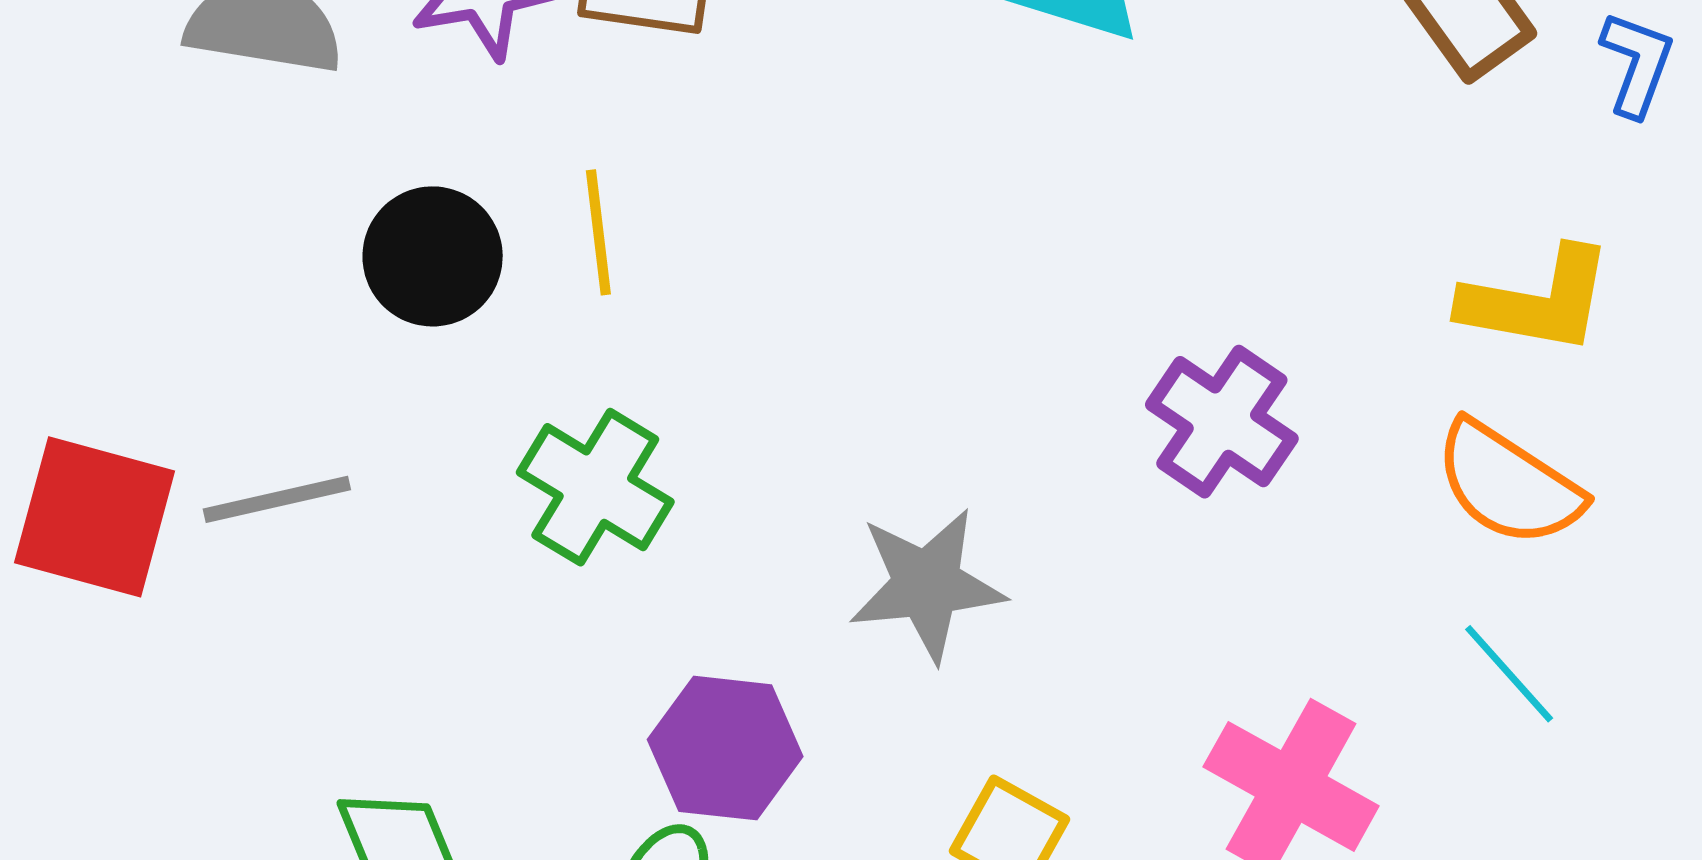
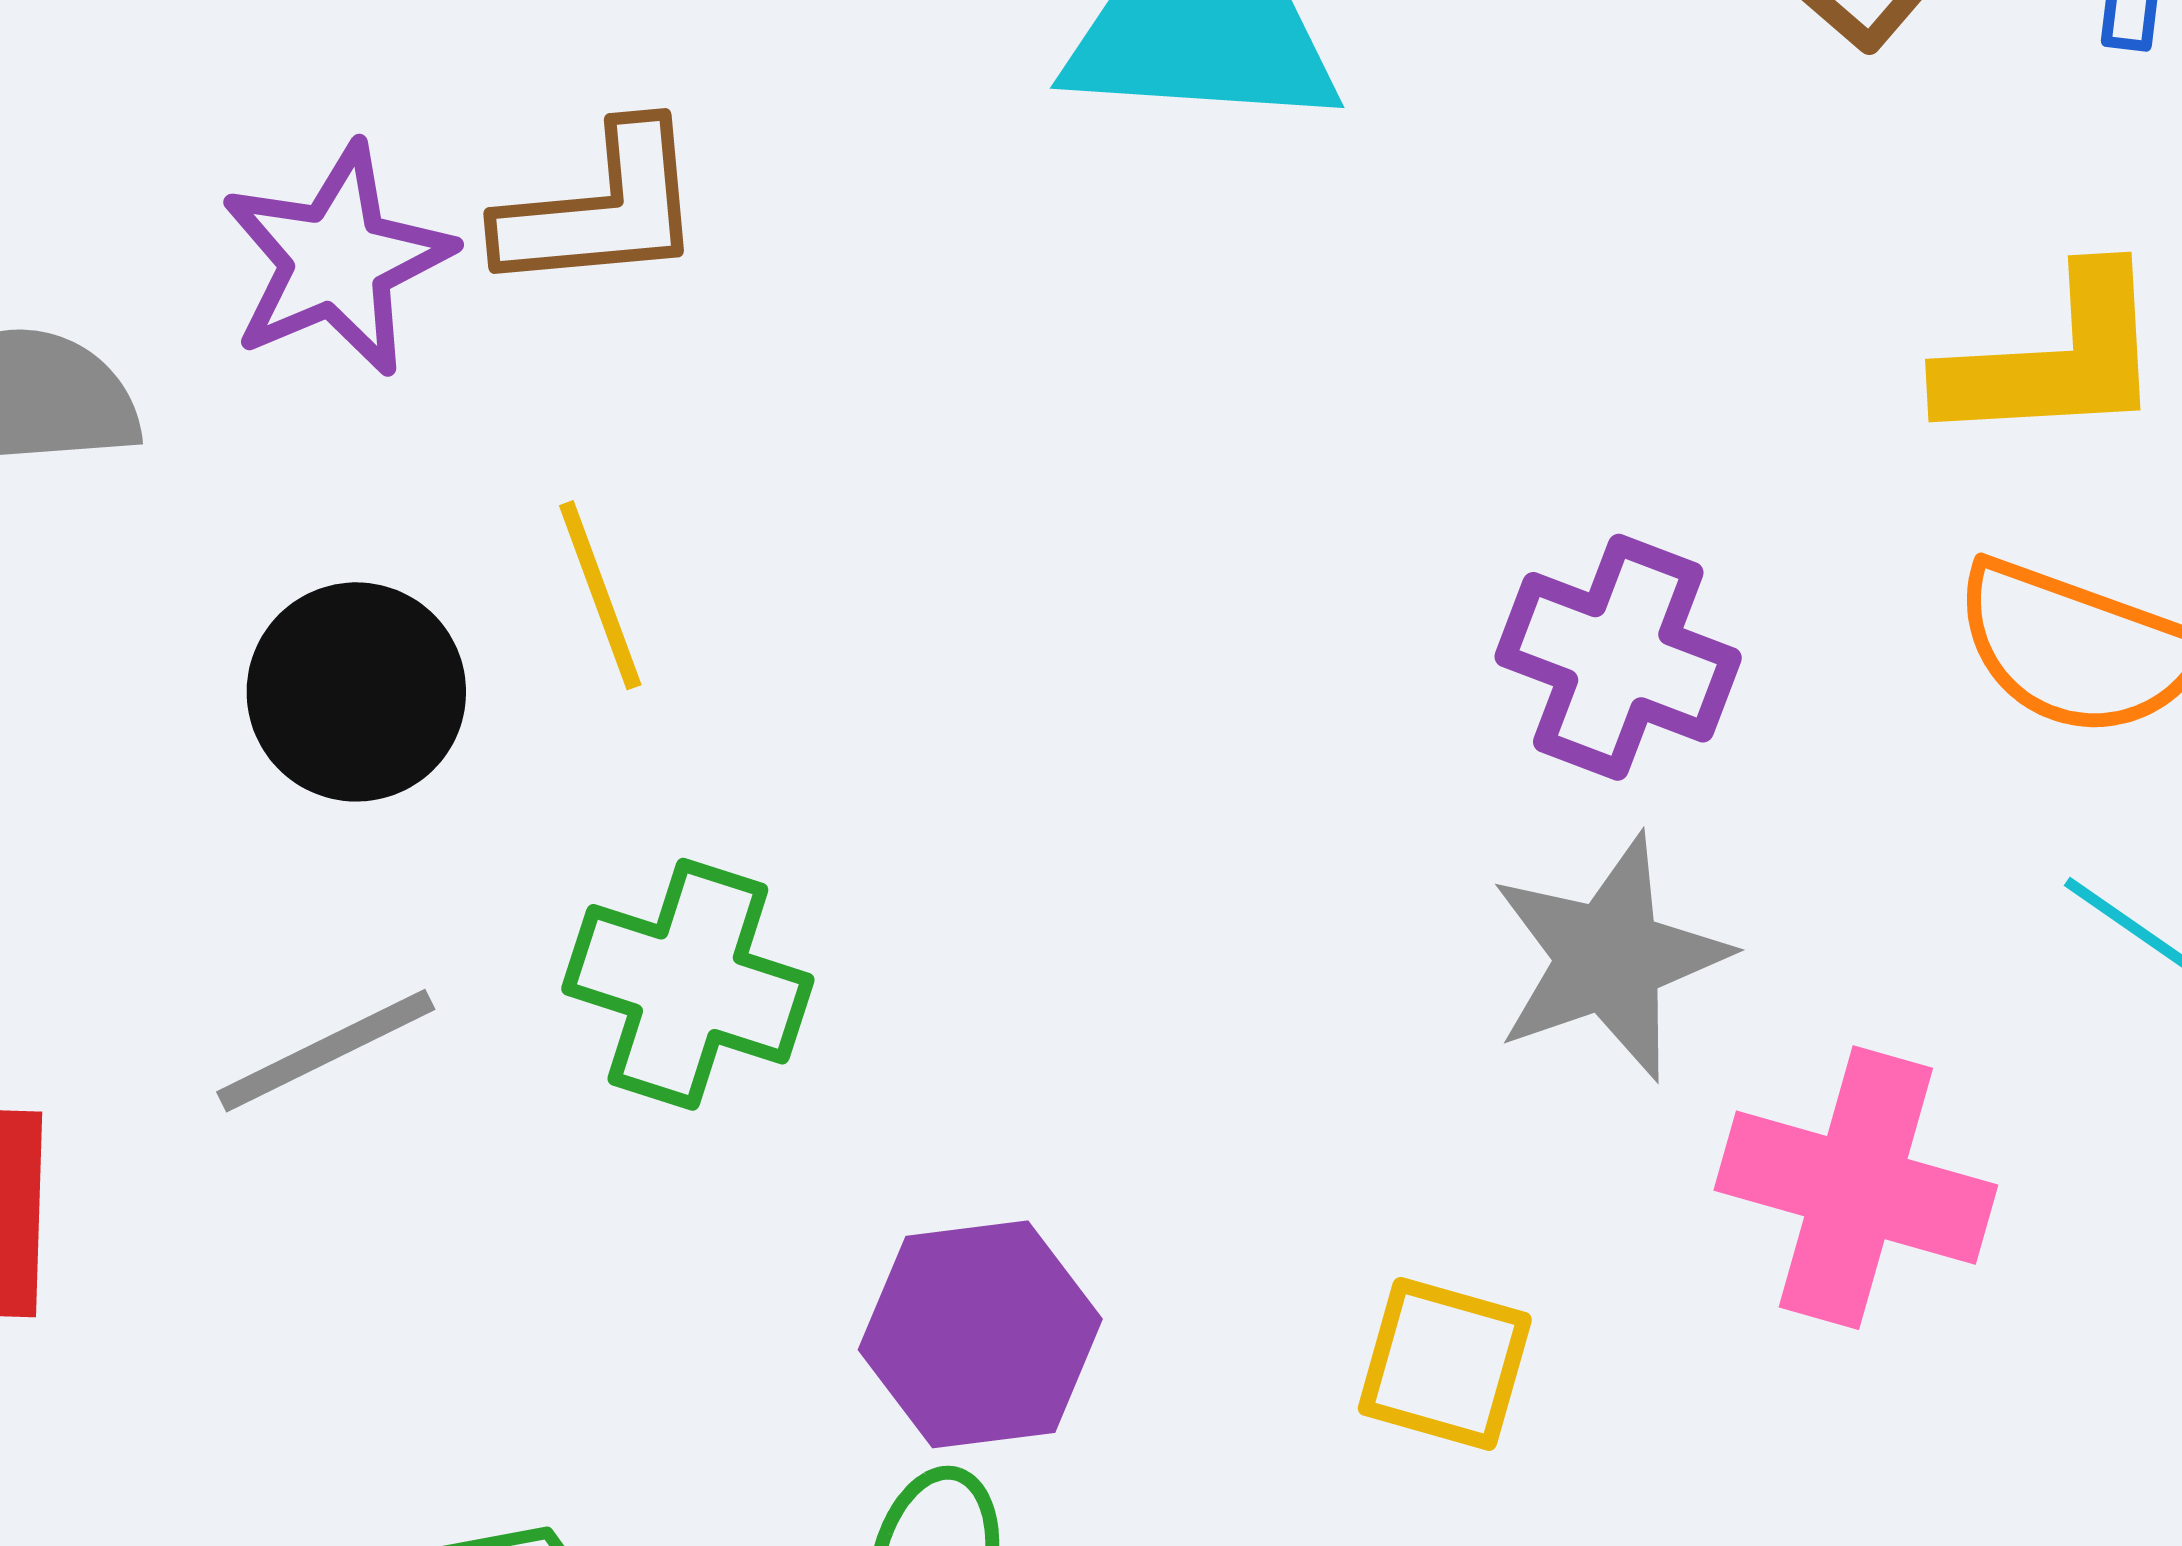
gray line: (277, 499) -> (326, 1051), moved
gray star: (927, 585) -> (1609, 957), moved

